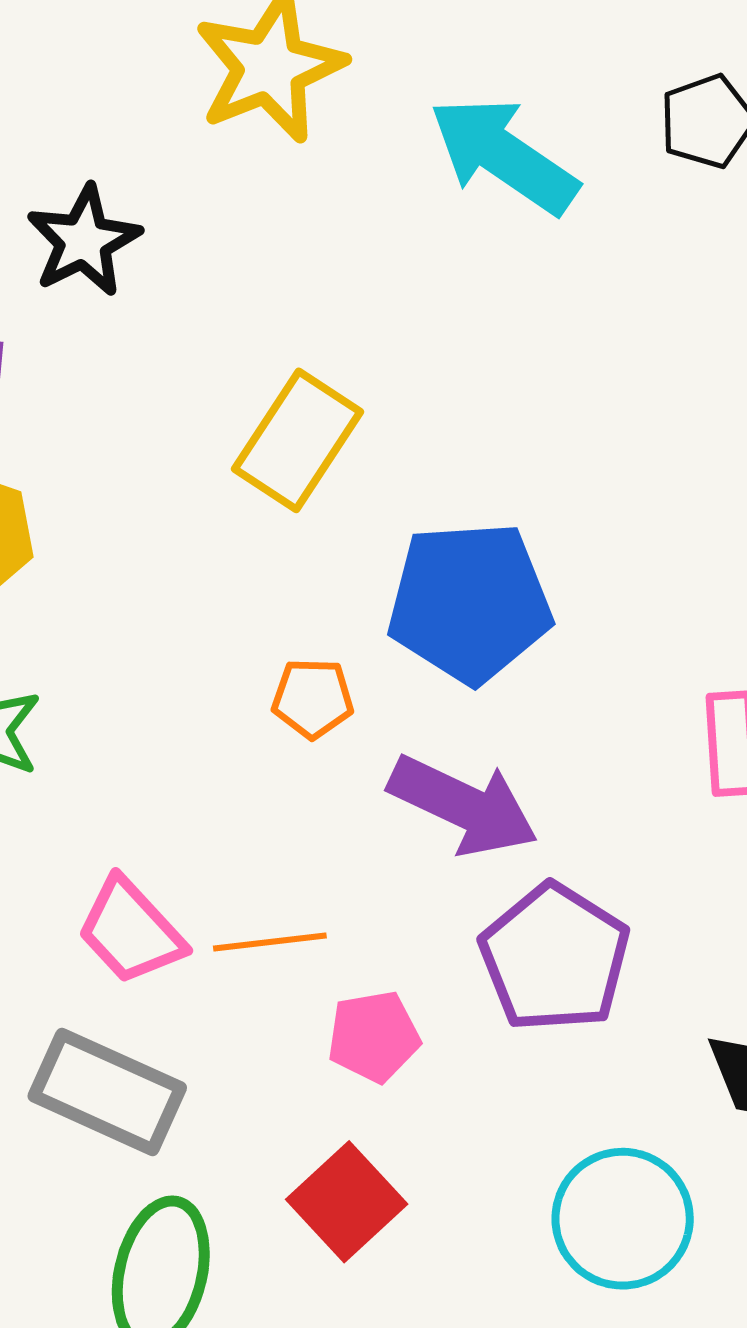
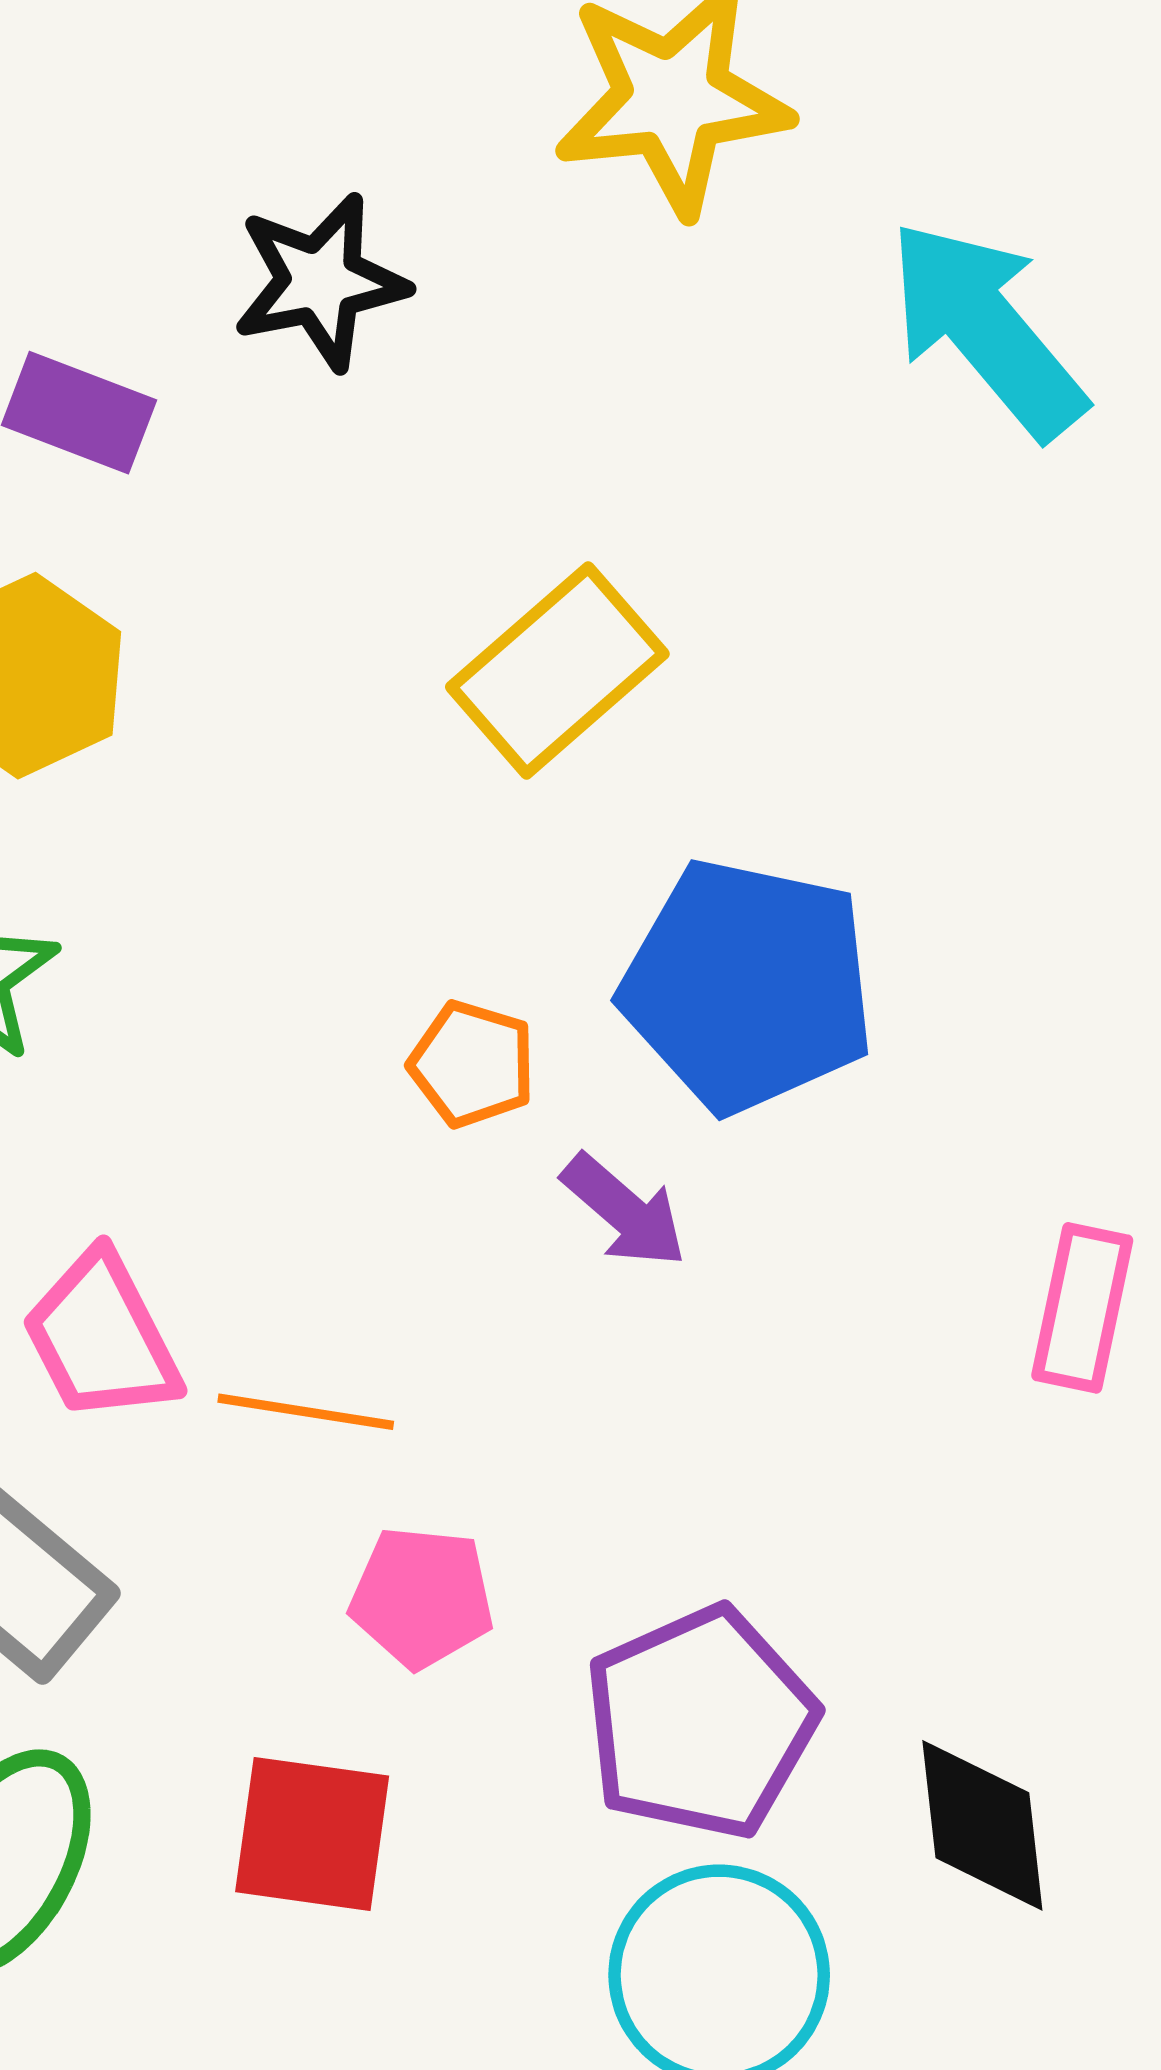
purple arrow: (463, 805) -> (624, 1211), moved, size x0.6
purple pentagon: (555, 958) -> (700, 1723), moved
red square: (347, 1202) -> (312, 1834), turned 35

